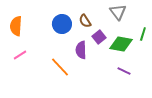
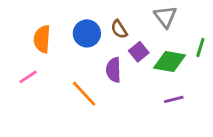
orange semicircle: (16, 26) -> (42, 39), moved
purple line: (124, 71) -> (174, 99), turned -40

